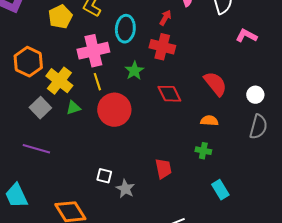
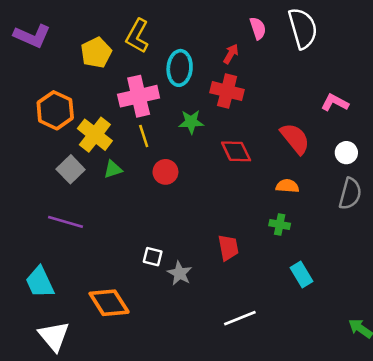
pink L-shape: (246, 36) -> (335, 103), moved
green star: (134, 71) -> (191, 122), turned 30
red circle: (114, 110) -> (165, 172), size x0.6

